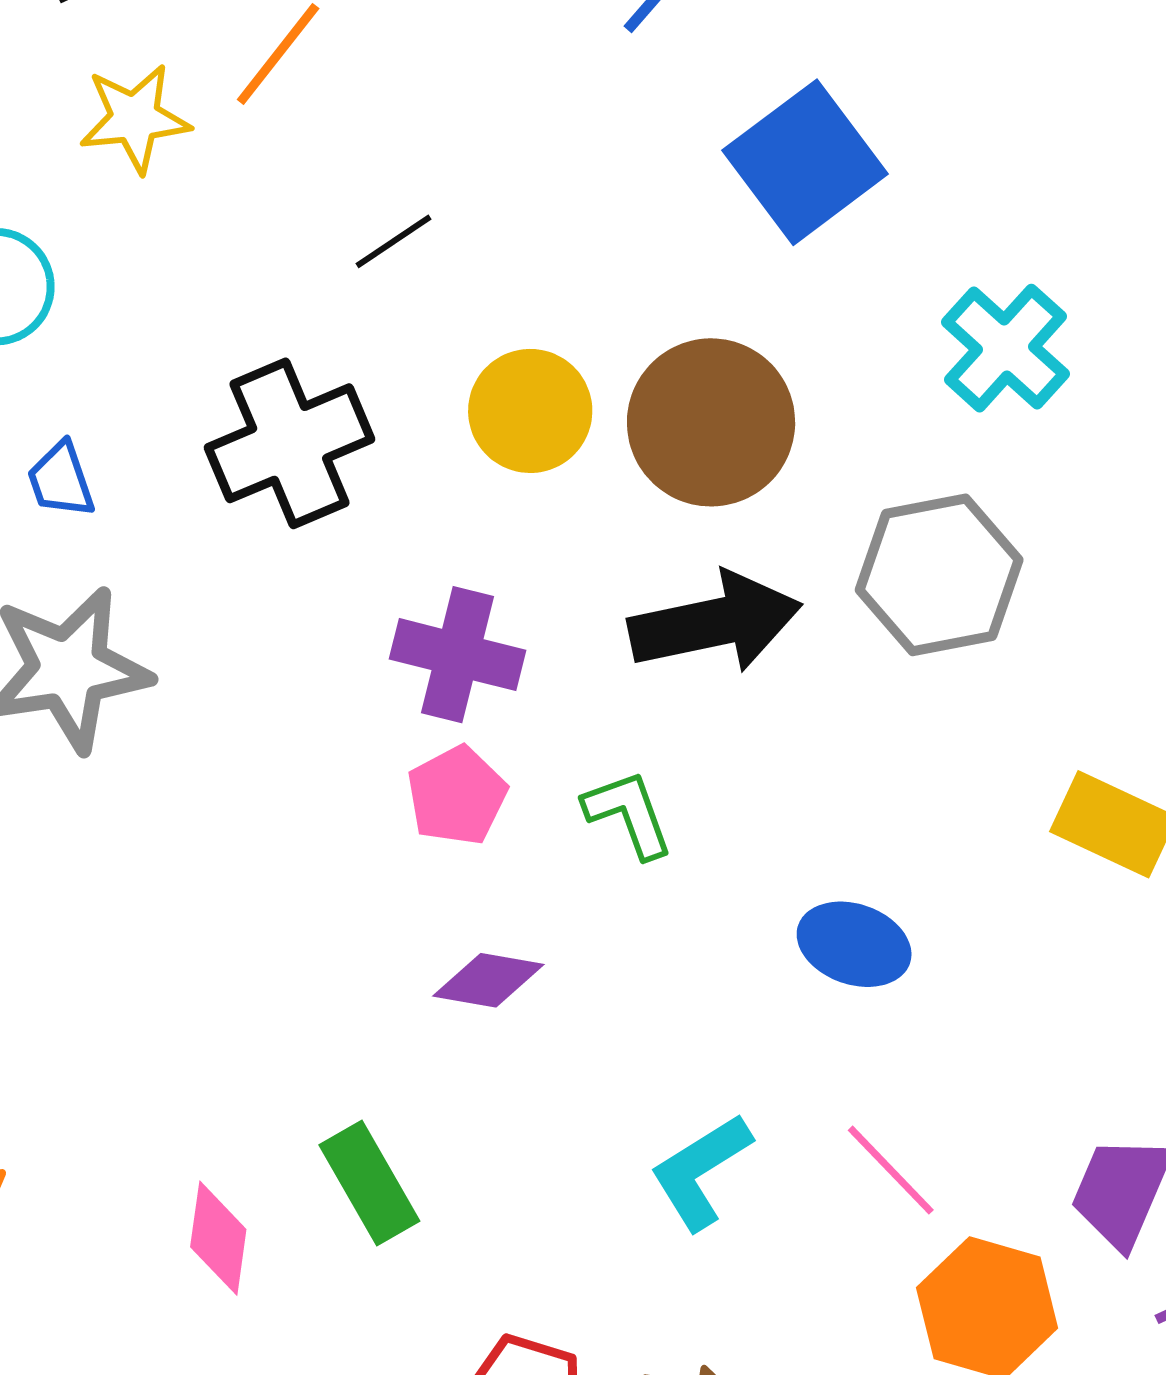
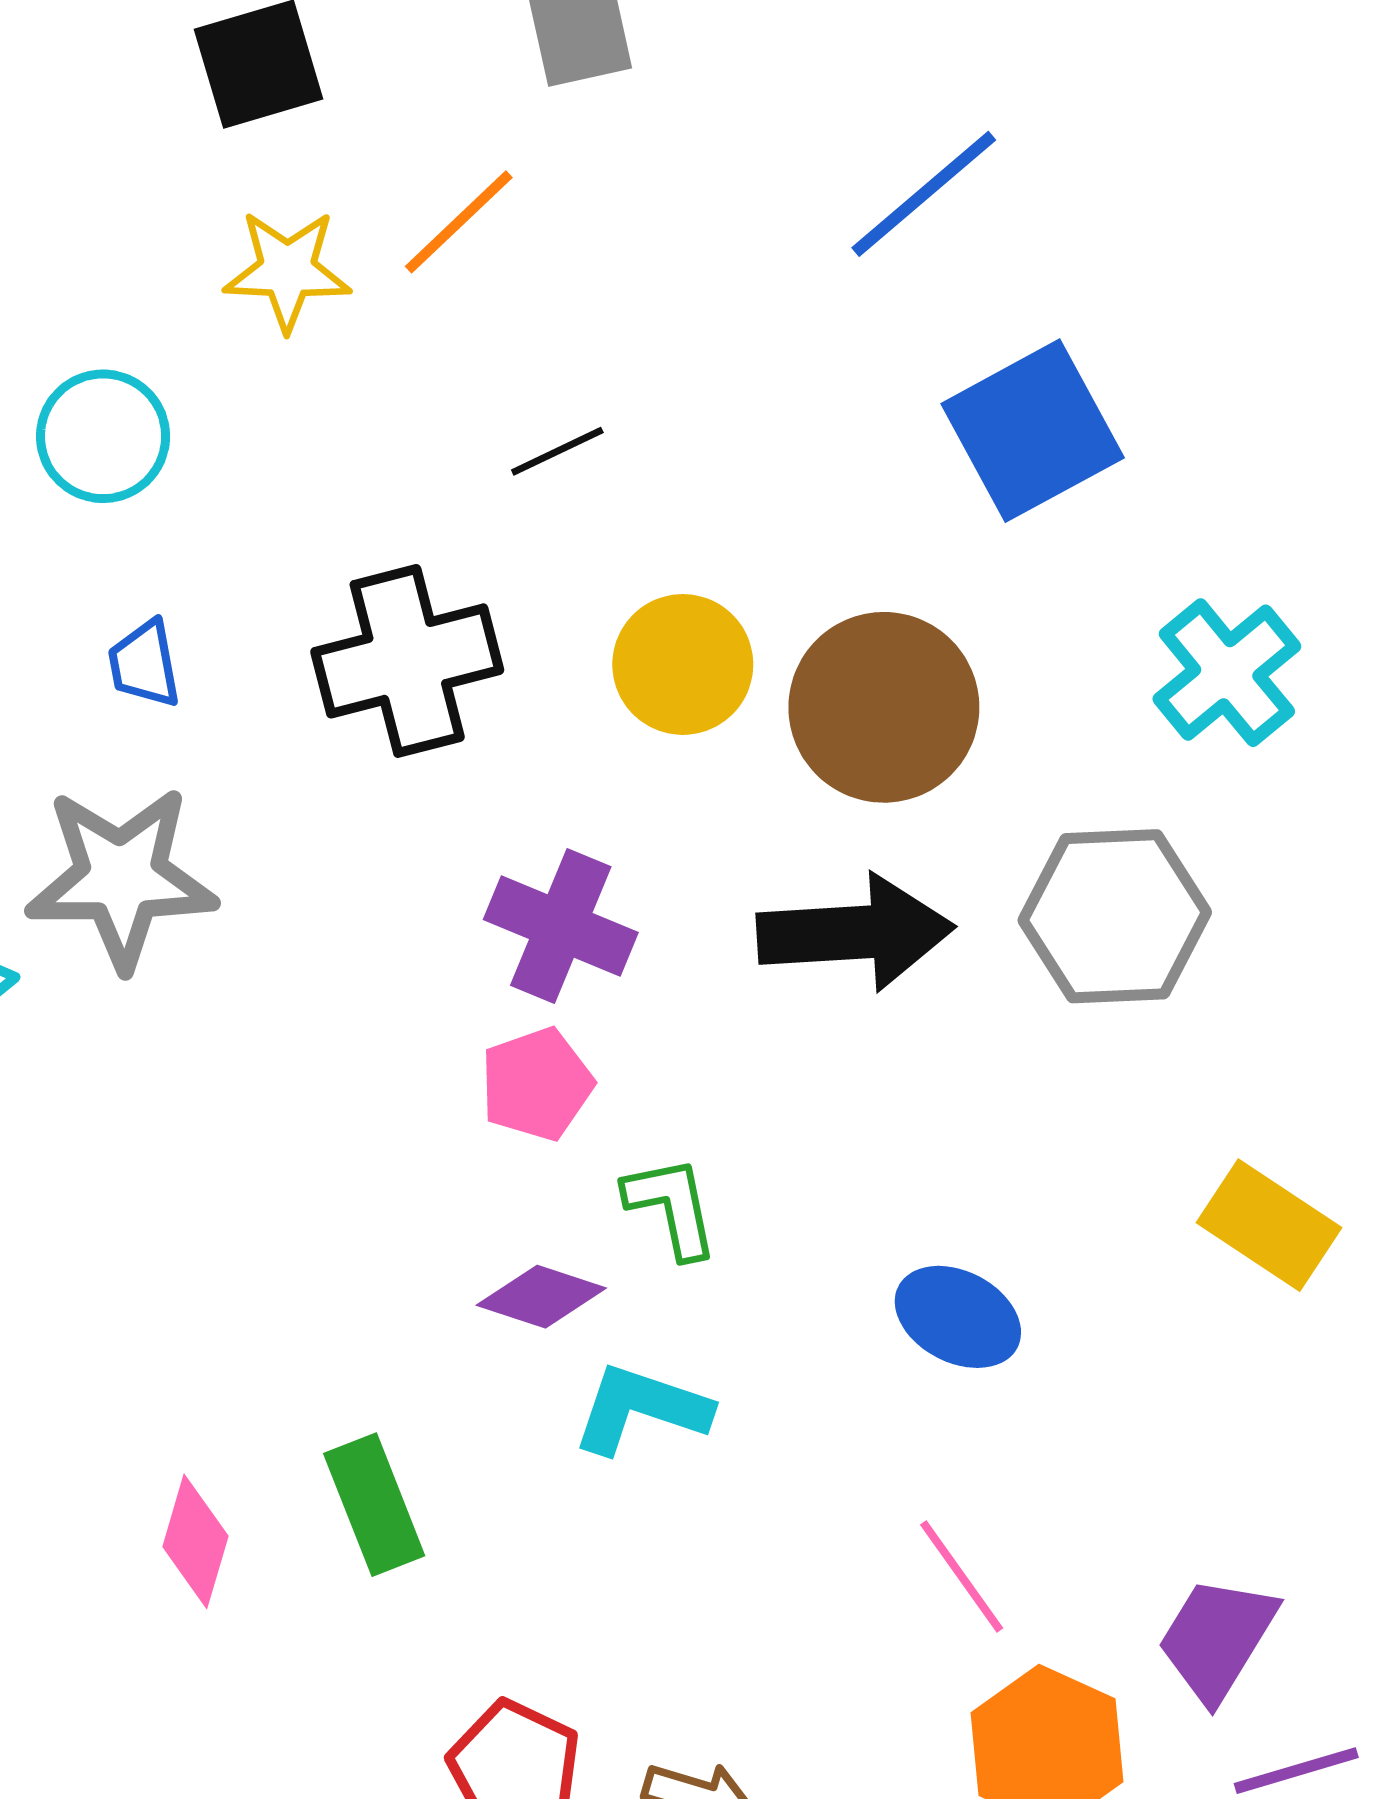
green L-shape: (629, 814) -> (671, 1207), moved
cyan L-shape: (701, 1171) -> (641, 1409), moved, turned 42

